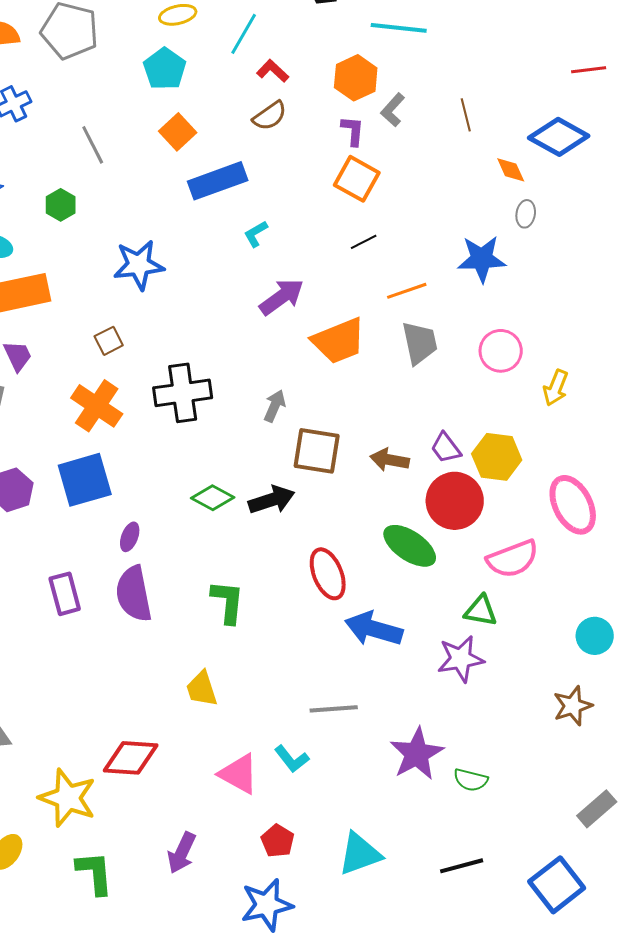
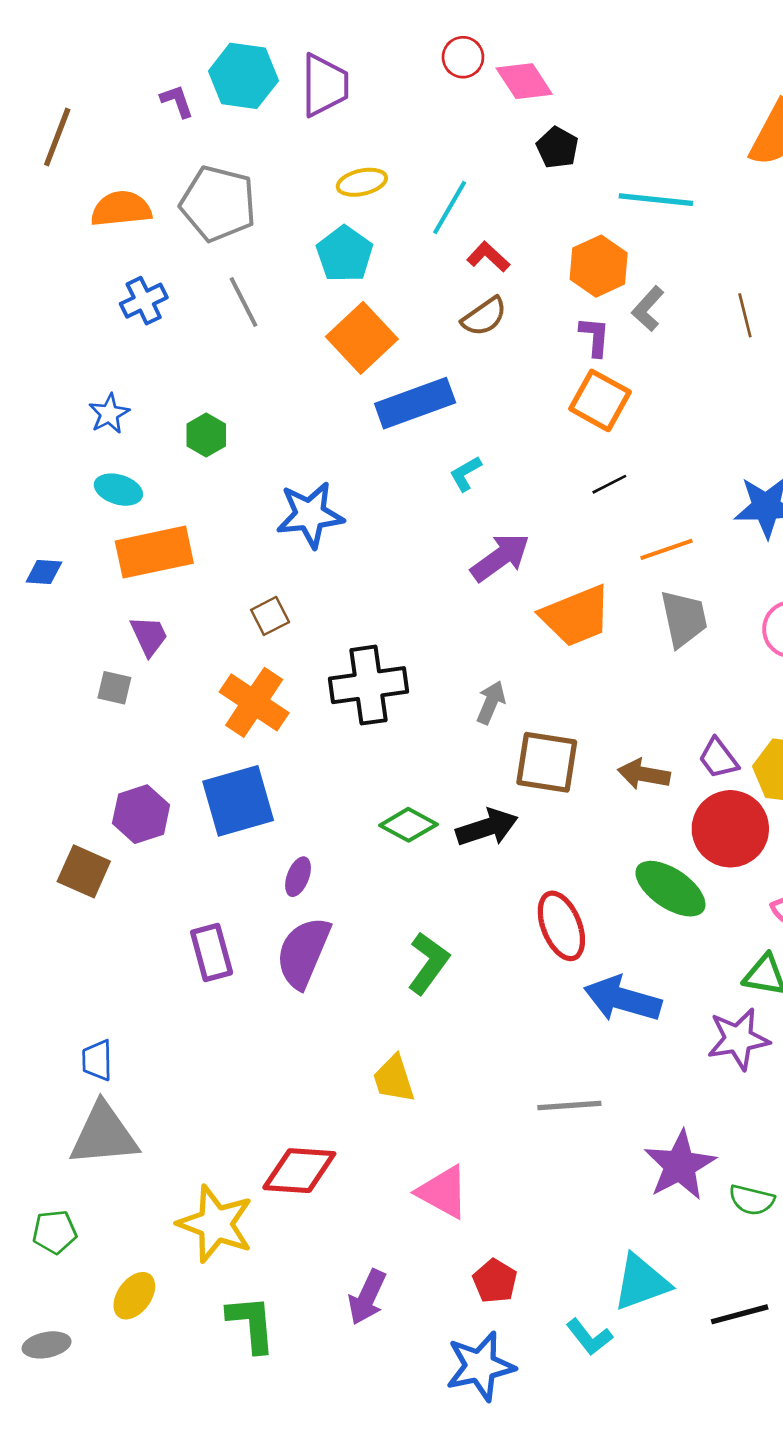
orange square: (178, 132) -> (362, 338), size x1.4
gray line: (93, 145) -> (243, 302), moved
purple semicircle: (134, 594) -> (303, 952), turned 34
green L-shape: (228, 602) -> (428, 963), turned 30
cyan L-shape: (292, 759) -> (589, 1337), moved
cyan triangle: (360, 854) -> (641, 1282), moved

